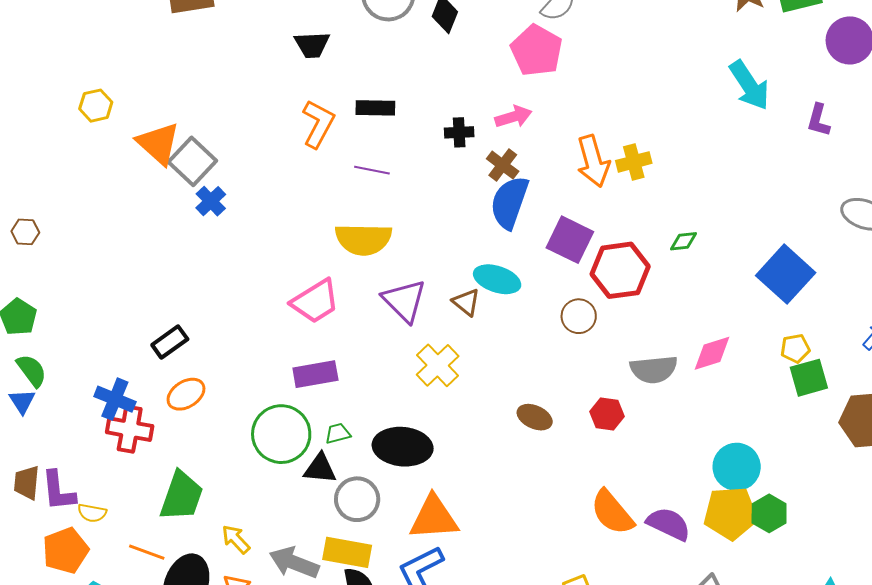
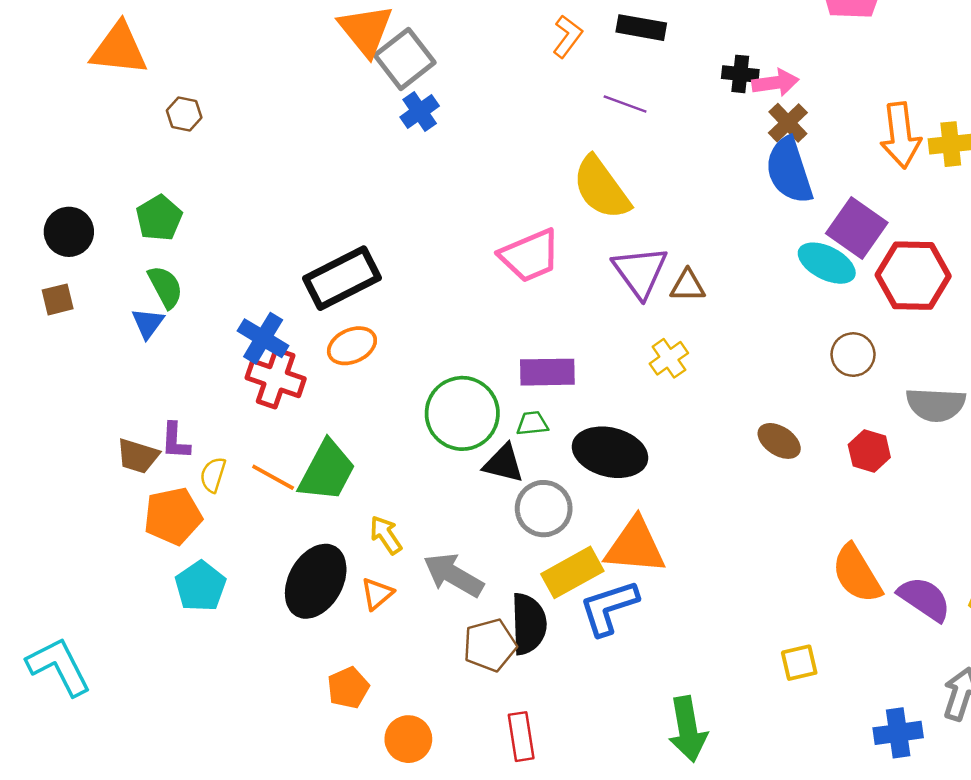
pink arrow: (513, 117) -> (775, 83), moved
orange L-shape: (318, 124) -> (567, 36), size x0.7
blue semicircle: (509, 202) -> (789, 170), turned -46
yellow semicircle: (363, 239) -> (601, 188), turned 44
cyan ellipse: (497, 279) -> (827, 263), moved
brown triangle: (466, 302) -> (688, 286), moved, turned -48
brown circle: (579, 316) -> (853, 355), moved
black rectangle: (170, 342) -> (342, 278), size x1.6
yellow cross: (438, 365) -> (669, 358), size x0.7
purple rectangle: (315, 374) -> (547, 372), moved
brown trapezoid: (27, 483) -> (138, 456), moved, turned -87
purple L-shape: (58, 491) -> (175, 441), size x0.7
yellow semicircle: (92, 513) -> (213, 475), turned 88
orange line: (147, 552) -> (273, 477), moved
yellow rectangle: (347, 552) -> (572, 572), moved, turned -48

